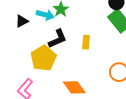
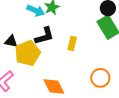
black triangle: (22, 21) -> (11, 41), moved, turned 32

